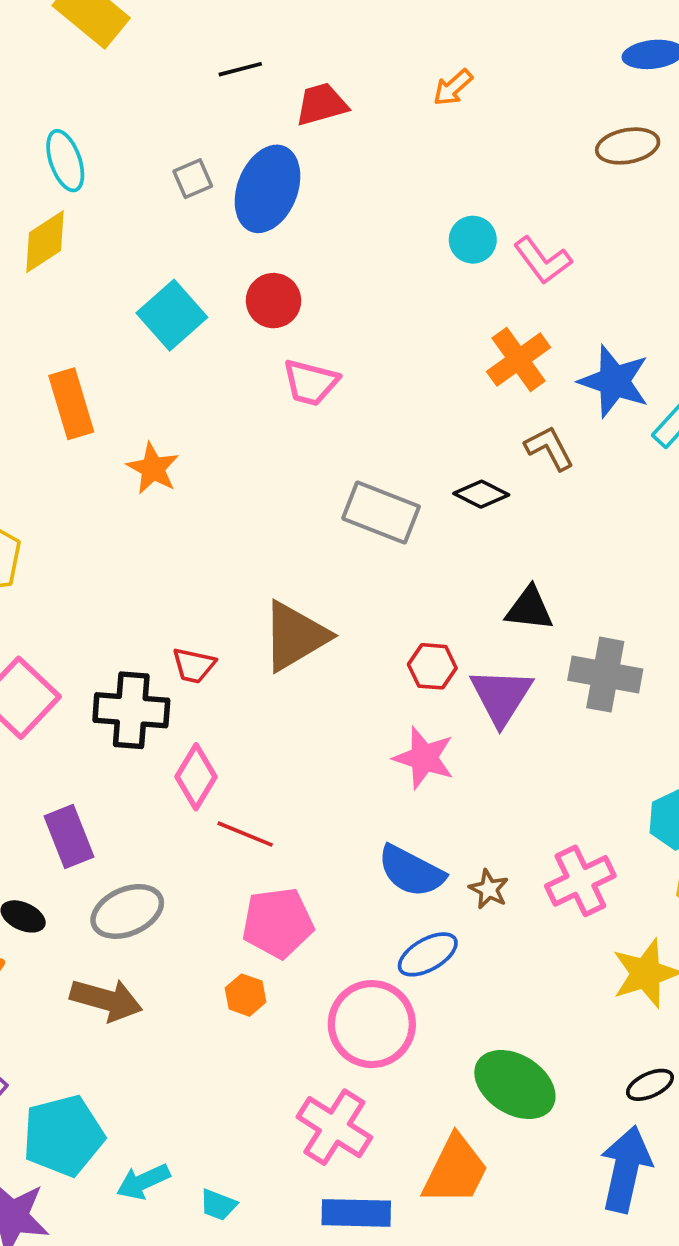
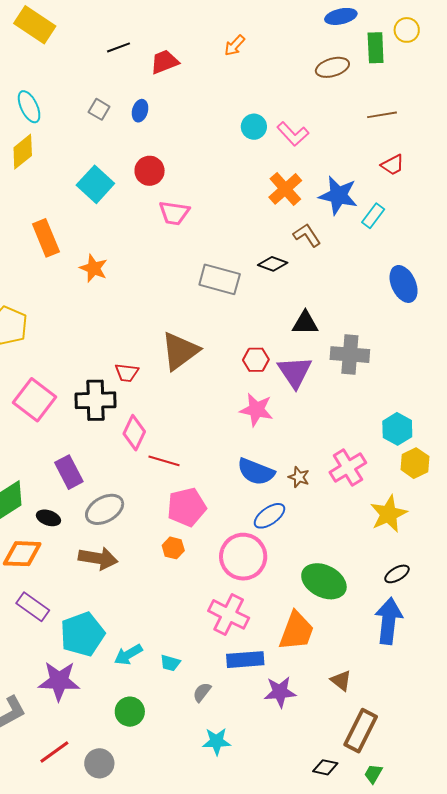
gray square: (193, 179) -> (99, 109), turned -30
blue ellipse: (268, 189) -> (140, 111), size x0.5

